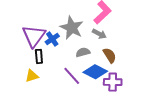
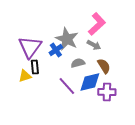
blue cross: (52, 39) -> (56, 50), moved
blue diamond: (95, 72) -> (90, 82), turned -40
yellow triangle: (32, 76) -> (25, 76), moved

